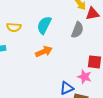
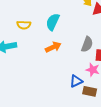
gray semicircle: (77, 30) -> (87, 44), moved

